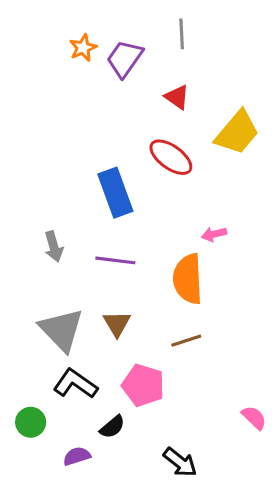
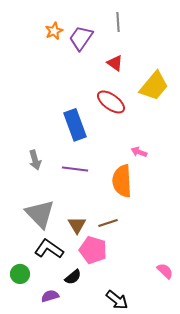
pink arrow: (214, 234) -> (139, 152), turned 35
brown triangle: (117, 324) -> (77, 225), moved
brown line: (186, 341) -> (108, 223), moved

